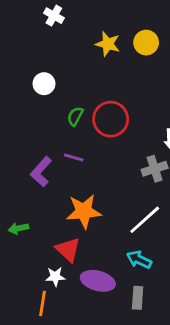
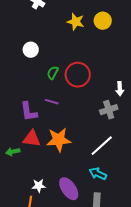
purple L-shape: (41, 172) -> (29, 112), turned -50
red triangle: (68, 250) -> (32, 139), moved, turned -36
purple ellipse: (98, 281) -> (69, 189), turned 40

